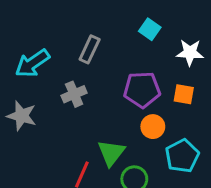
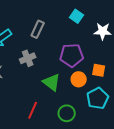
orange square: (184, 94) -> (99, 70), moved
green triangle: (111, 153) -> (52, 82), moved, turned -30

